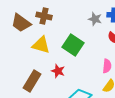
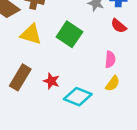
red star: (58, 71) -> (51, 81), moved

